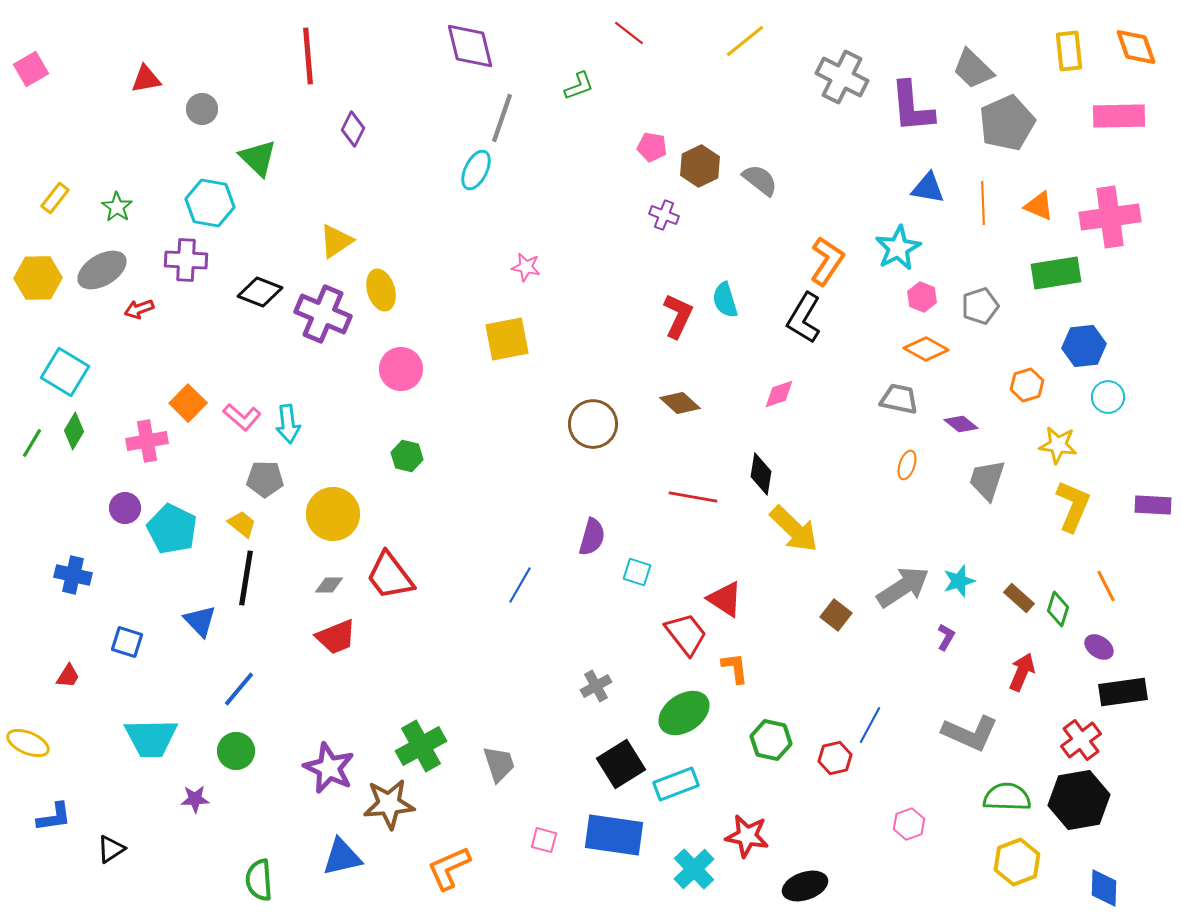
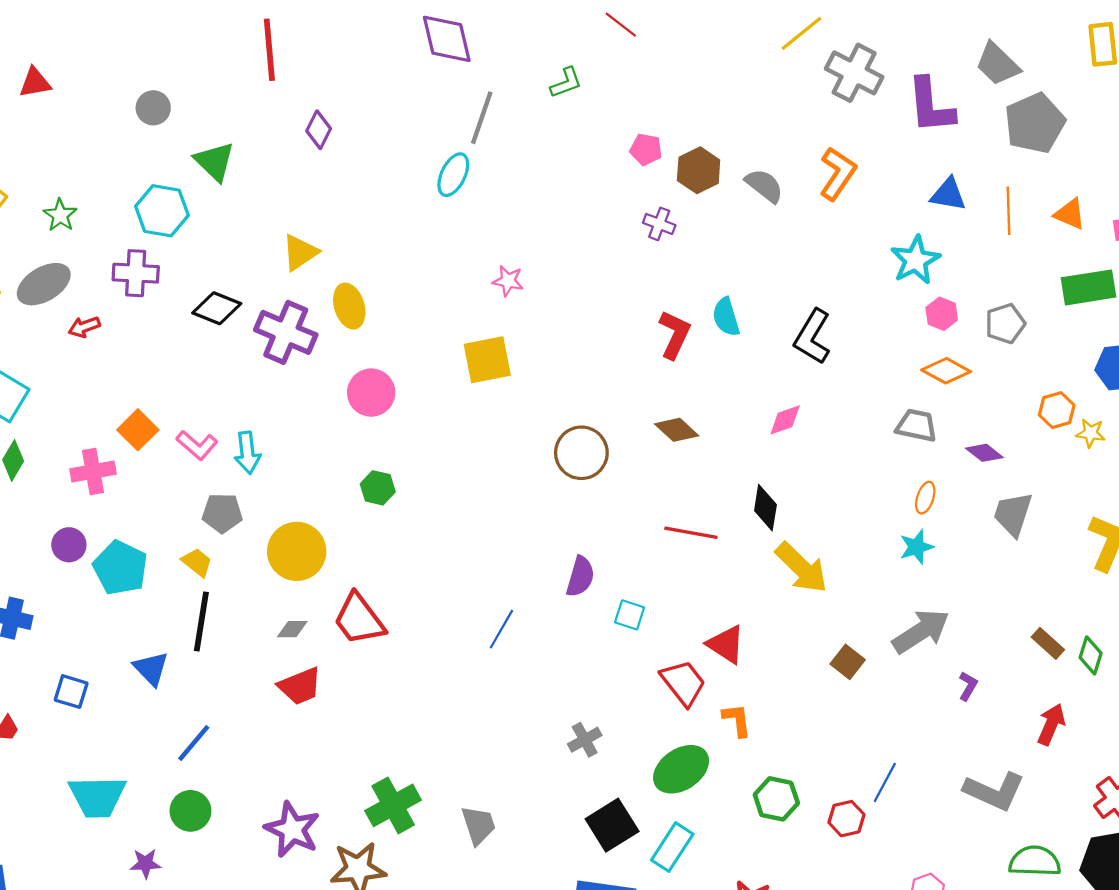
yellow line: (745, 41) -> (802, 33), moved
red triangle: (146, 79) -> (35, 83), moved
orange L-shape: (827, 261) -> (838, 174), moved
yellow star: (1058, 445) -> (1091, 433), moved, size x0.7
cyan star: (959, 581) -> (917, 547), moved
cyan rectangle: (676, 784) -> (672, 847), turned -36

